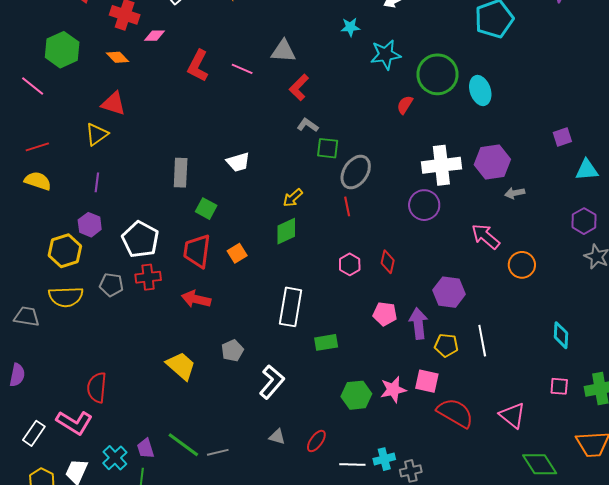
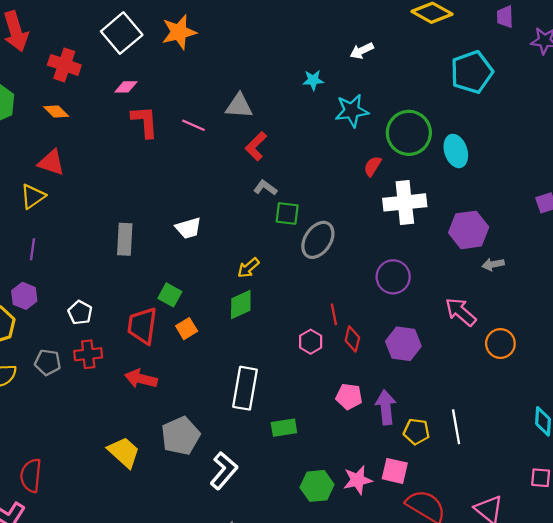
pink diamond: (155, 36) -> (126, 87), moved
red L-shape: (198, 66) -> (145, 122), turned 148
white cross: (441, 165) -> (405, 202), moved
red line: (347, 206) -> (334, 314), moved
green square: (206, 209) -> (170, 295), moved
white pentagon: (140, 239) -> (80, 313), size x0.6
purple hexagon: (449, 292) -> (403, 344), moved
gray pentagon: (232, 351) -> (181, 436), size x1.6

